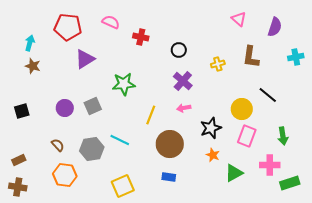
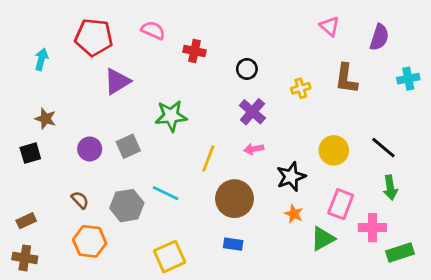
brown star: (33, 66) -> (46, 119), moved
black line: (268, 95) -> (383, 148), moved
pink rectangle: (247, 136) -> (341, 204), moved

